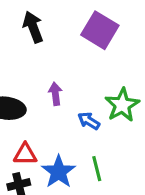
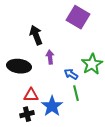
black arrow: (33, 27) -> (36, 35), moved
green line: (97, 169) -> (76, 93), moved

